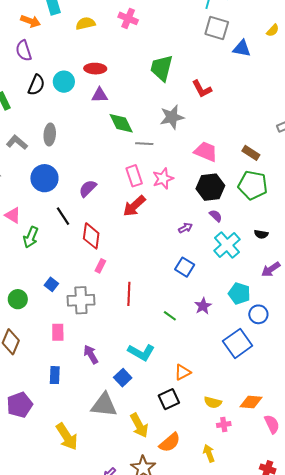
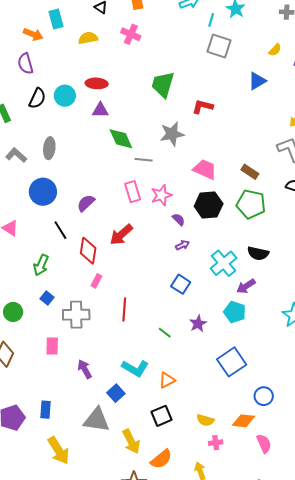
blue triangle: (242, 49) -> (257, 81), moved, turned -42
red L-shape: (202, 89) -> (203, 107), turned 130
red arrow: (134, 206) -> (121, 235), moved
purple semicircle: (216, 216) -> (179, 219), moved
black semicircle: (261, 234) -> (258, 253), size x1.5
green arrow: (31, 237) -> (41, 265), moved
purple arrow: (271, 269) -> (246, 286), moved
blue circle: (258, 314) -> (264, 396), moved
orange triangle: (183, 372) -> (167, 380), moved
blue rectangle: (55, 375) -> (45, 410), moved

